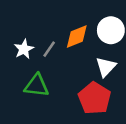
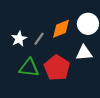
white triangle: (106, 67) -> (84, 53), turned 42
red pentagon: (94, 98) -> (57, 68), moved

